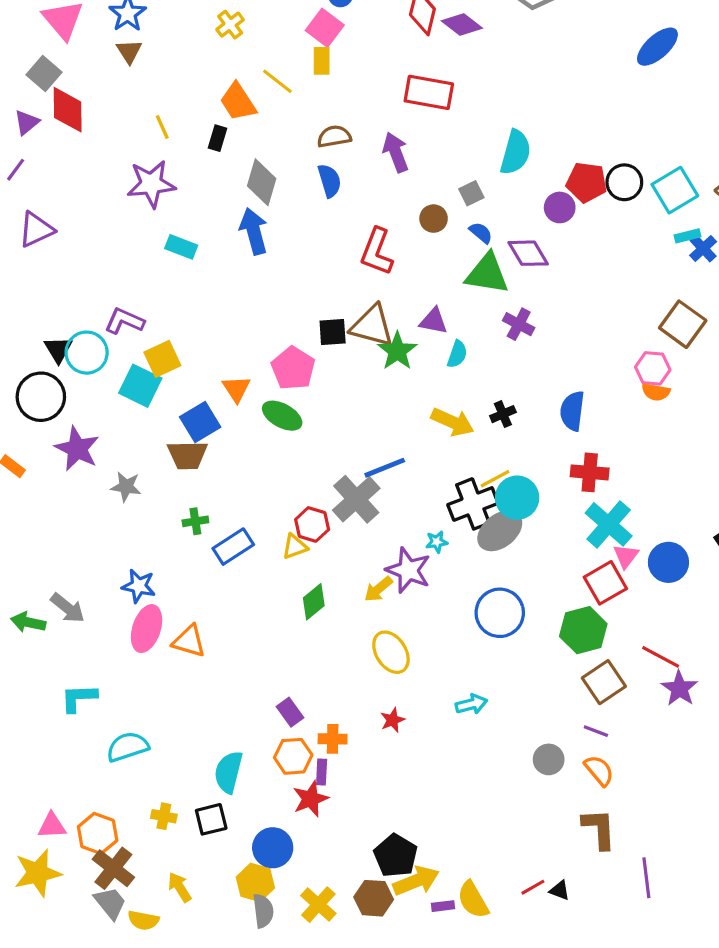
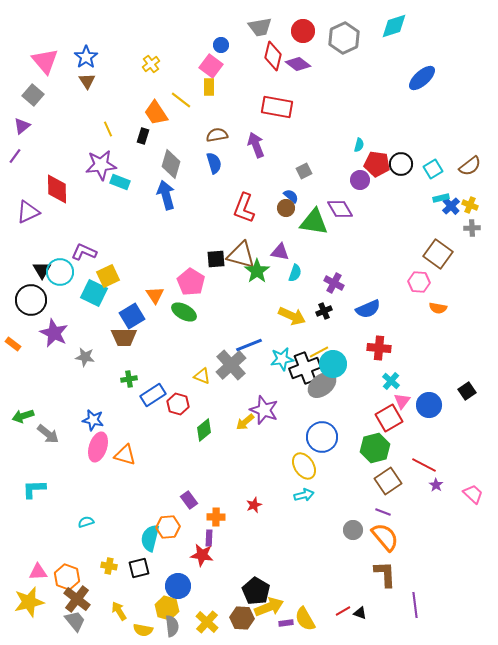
red diamond: (68, 110) -> (57, 189), moved
cyan semicircle: (516, 152) -> (359, 145), moved, size x0.5
cyan square: (675, 190) -> (433, 169), size x0.7
brown circle: (434, 219) -> (286, 208), moved
purple triangle: (36, 230) -> (28, 212), moved
blue semicircle: (481, 233) -> (291, 196), moved
cyan rectangle: (181, 247) -> (120, 182), moved
purple cross: (519, 324) -> (334, 283), moved
orange semicircle: (656, 392) -> (438, 308), moved
blue semicircle: (572, 411) -> (368, 309), turned -120
red hexagon: (312, 524) -> (178, 404), moved
cyan cross: (609, 524) -> (391, 381), size x0.6
cyan star: (437, 542) -> (282, 359), moved, size x1.6
yellow triangle: (295, 547) -> (202, 376), moved, turned 42
green arrow: (28, 622) -> (23, 416), moved, turned -30
yellow ellipse: (391, 652) -> (304, 466), moved
purple star: (680, 688) -> (436, 485), size x0.6
cyan L-shape: (79, 698) -> (34, 489), moved
cyan semicircle: (128, 747) -> (86, 522), size x0.6
orange hexagon: (293, 756) -> (168, 527), moved
orange semicircle: (599, 770) -> (385, 537), size x1.4
red star: (311, 799) -> (202, 555), turned 30
yellow semicircle: (143, 920) -> (143, 630), moved

